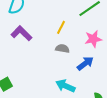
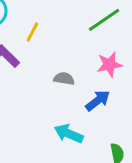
yellow line: (61, 27) -> (32, 32), moved

